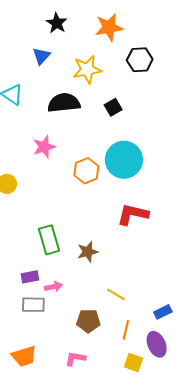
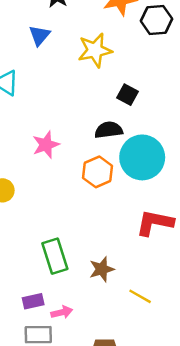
black hexagon: (140, 60) -> (156, 20), moved
black semicircle: (64, 103) -> (109, 130), moved, size x0.7
black square: (113, 107) -> (127, 95), turned -30
yellow line: (116, 294) -> (140, 296), moved

